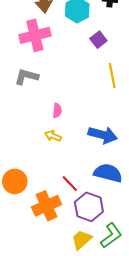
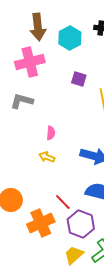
purple square: (98, 40) -> (79, 79), moved, turned -35

